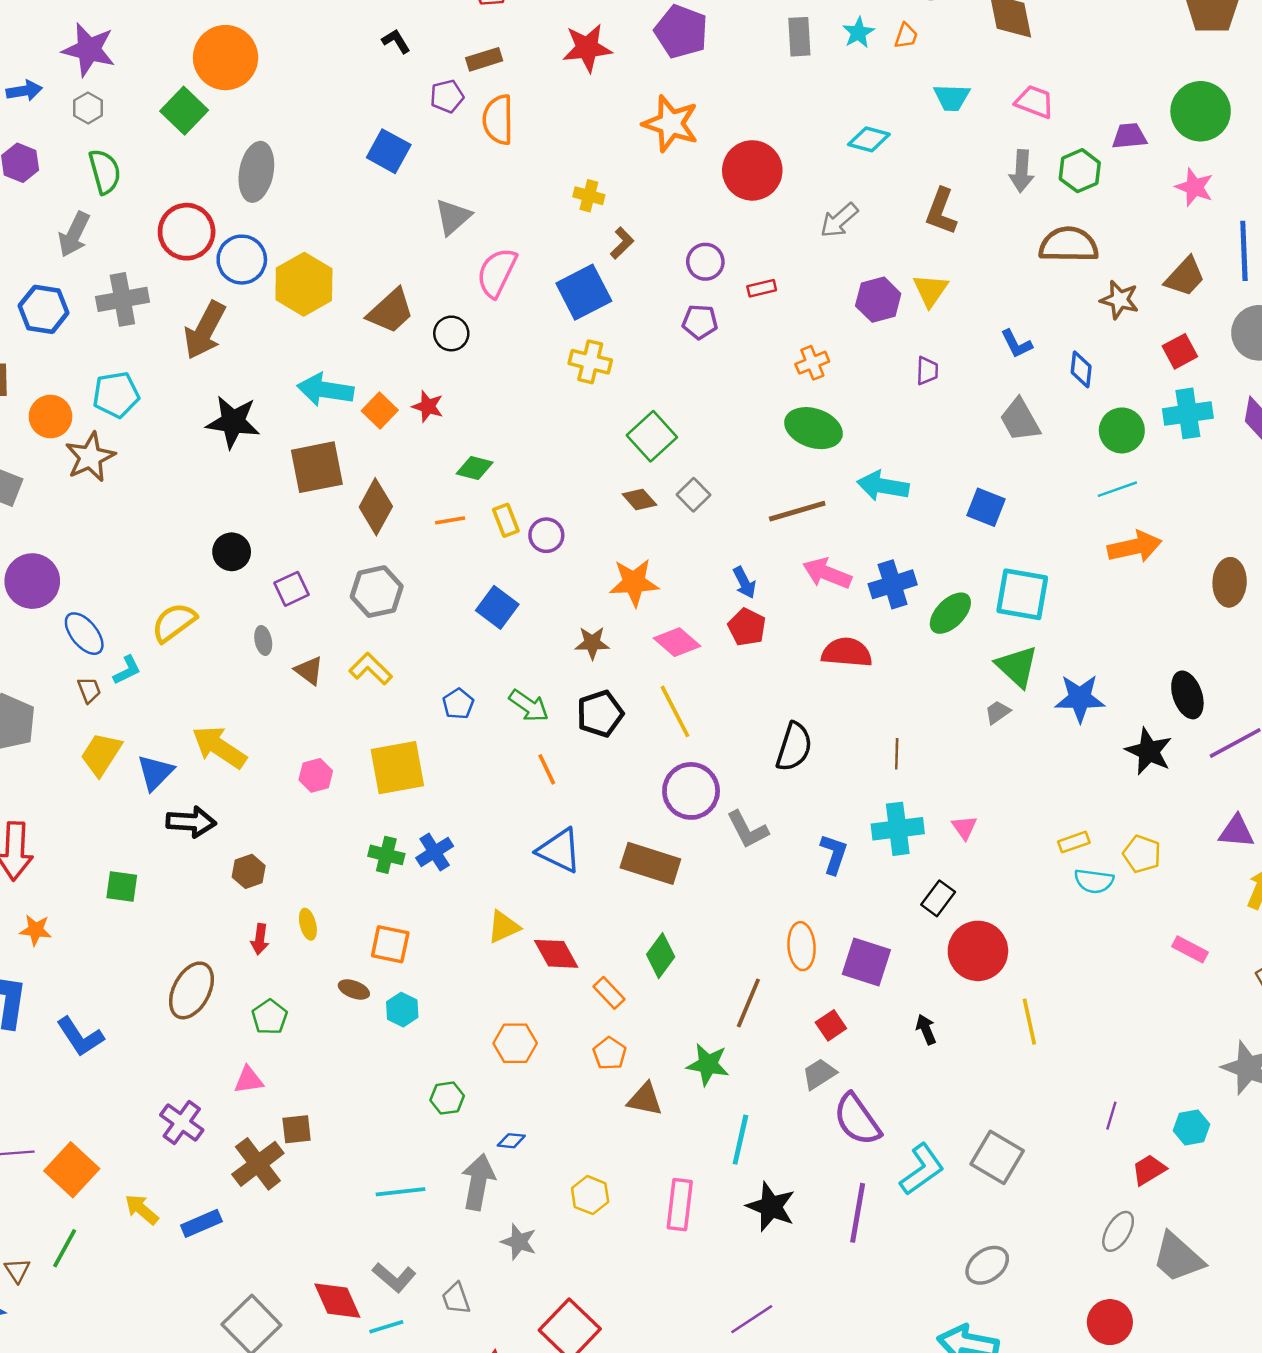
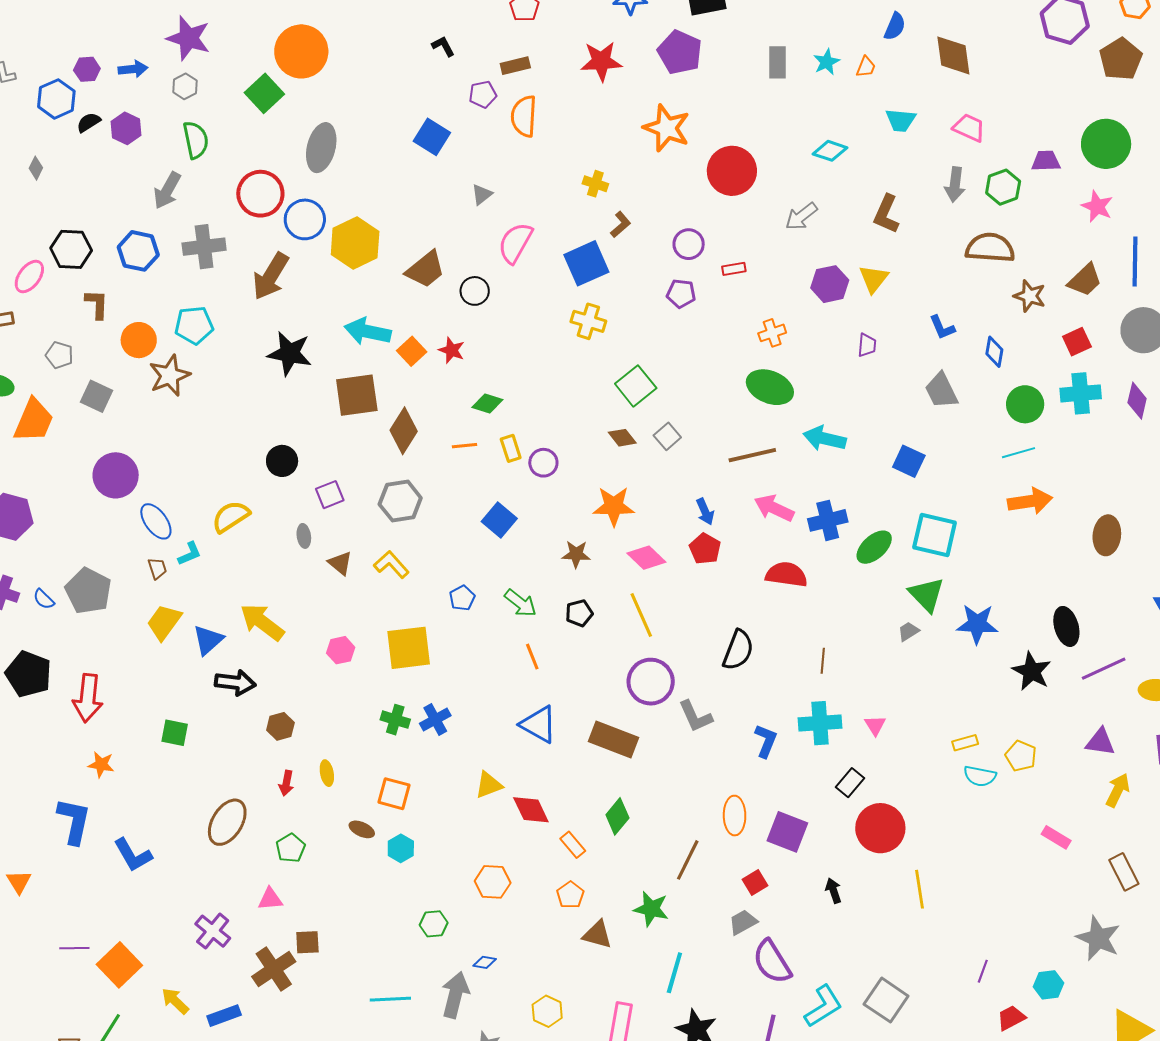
gray triangle: (453, 217) -> (482, 195), size x0.7
black pentagon: (600, 714) -> (579, 613), size x0.7

